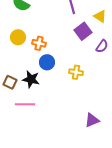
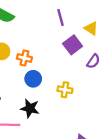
black star: (31, 79) -> (30, 108), moved

